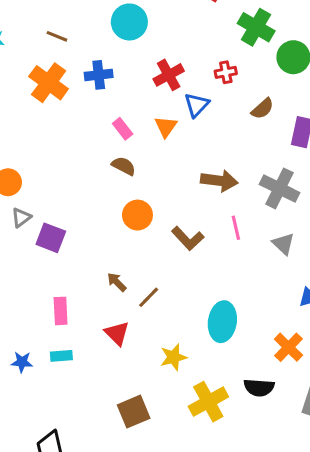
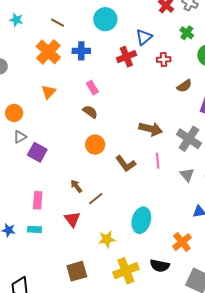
green cross: (256, 27) -> (187, 33), size x0.6
blue triangle: (197, 105) -> (144, 37), moved
orange triangle: (166, 127) -> (48, 92), moved

